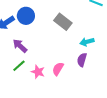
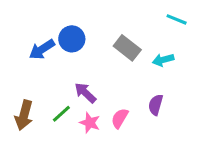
cyan arrow: (87, 42) -> (163, 60), moved
purple arrow: (20, 46) -> (85, 93), moved

